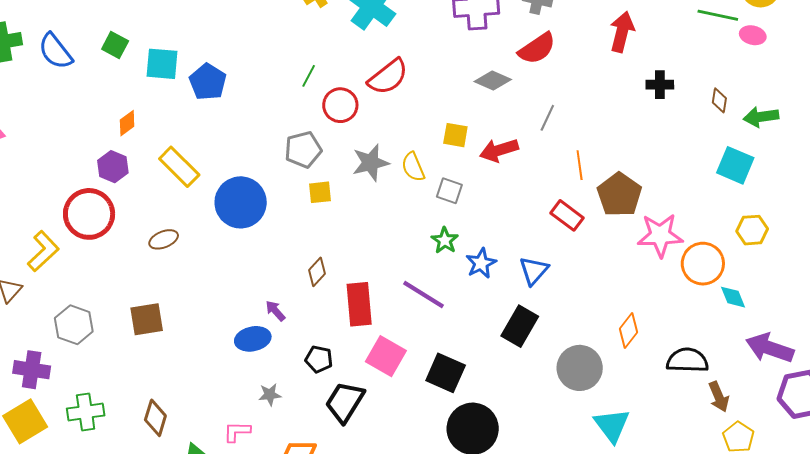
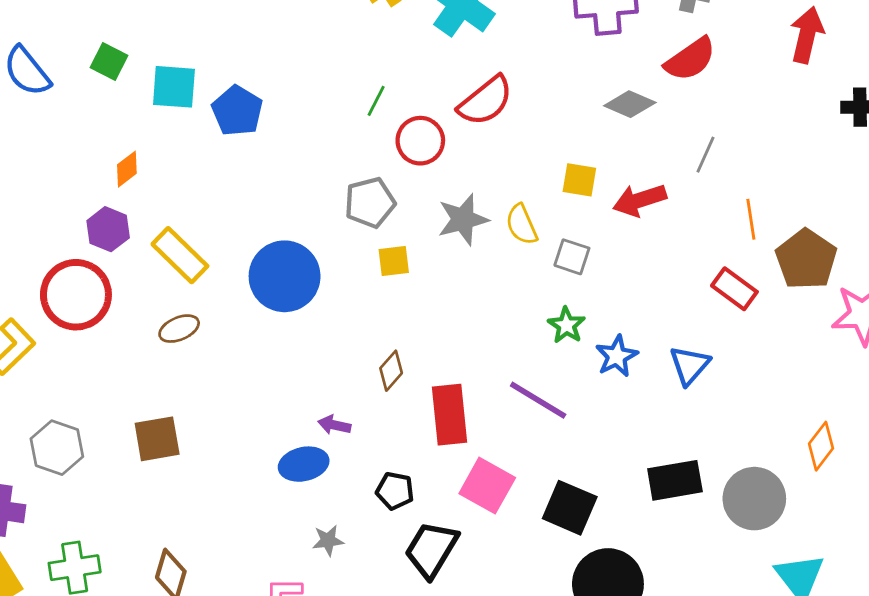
yellow rectangle: (179, 167) -> (180, 255), moved
purple arrow: (275, 311) -> (334, 425), turned -35
black rectangle: (520, 326) -> (675, 480), moved, turned 51

